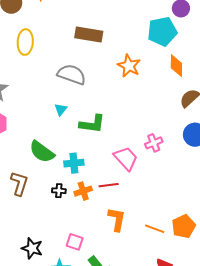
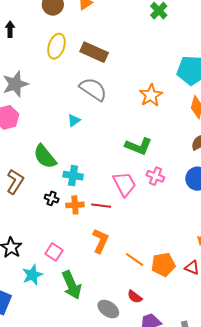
brown rectangle: (89, 34) -> (94, 52), moved
green L-shape: (92, 124) -> (138, 146), moved
pink cross: (154, 143) -> (155, 176), turned 30

